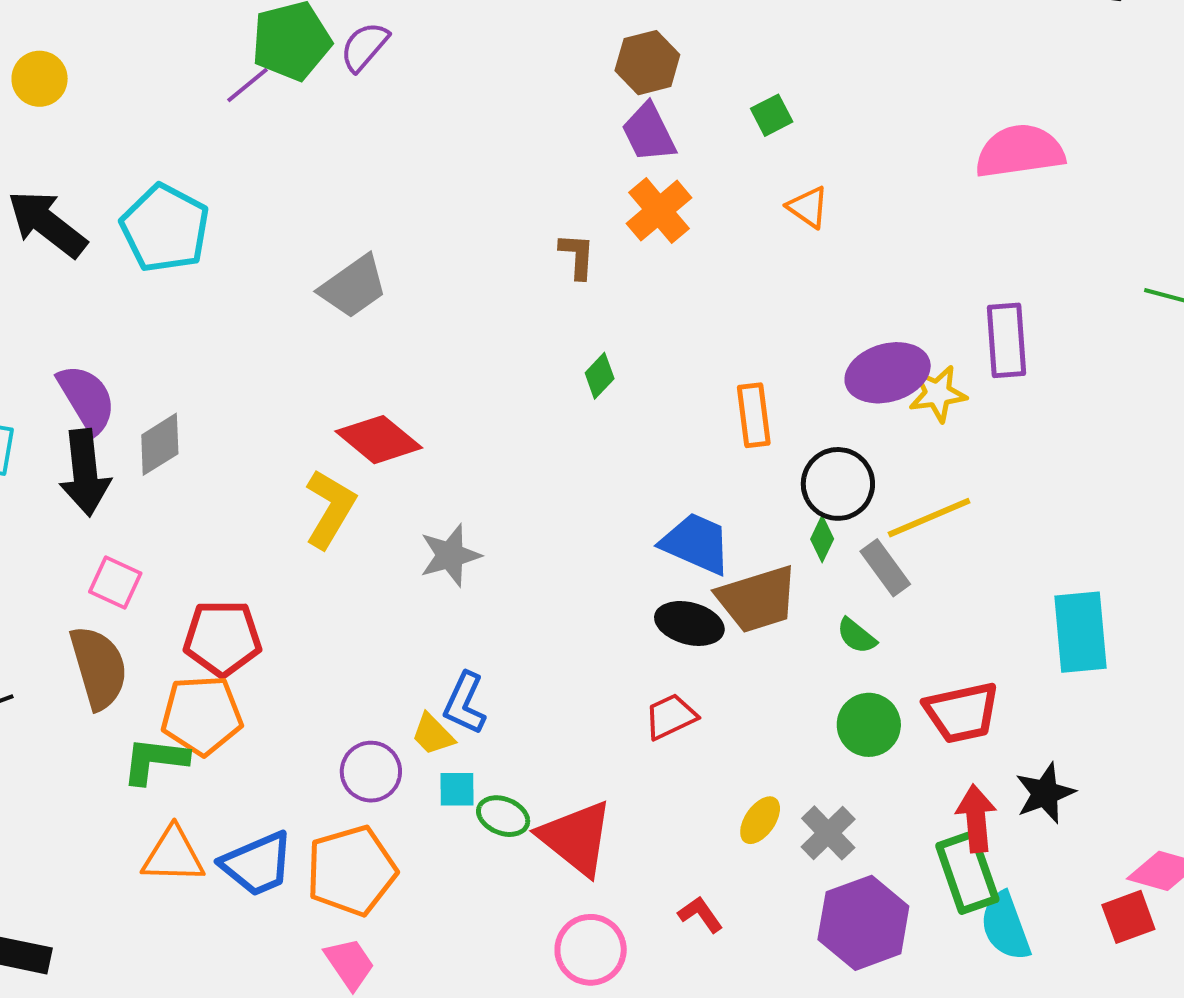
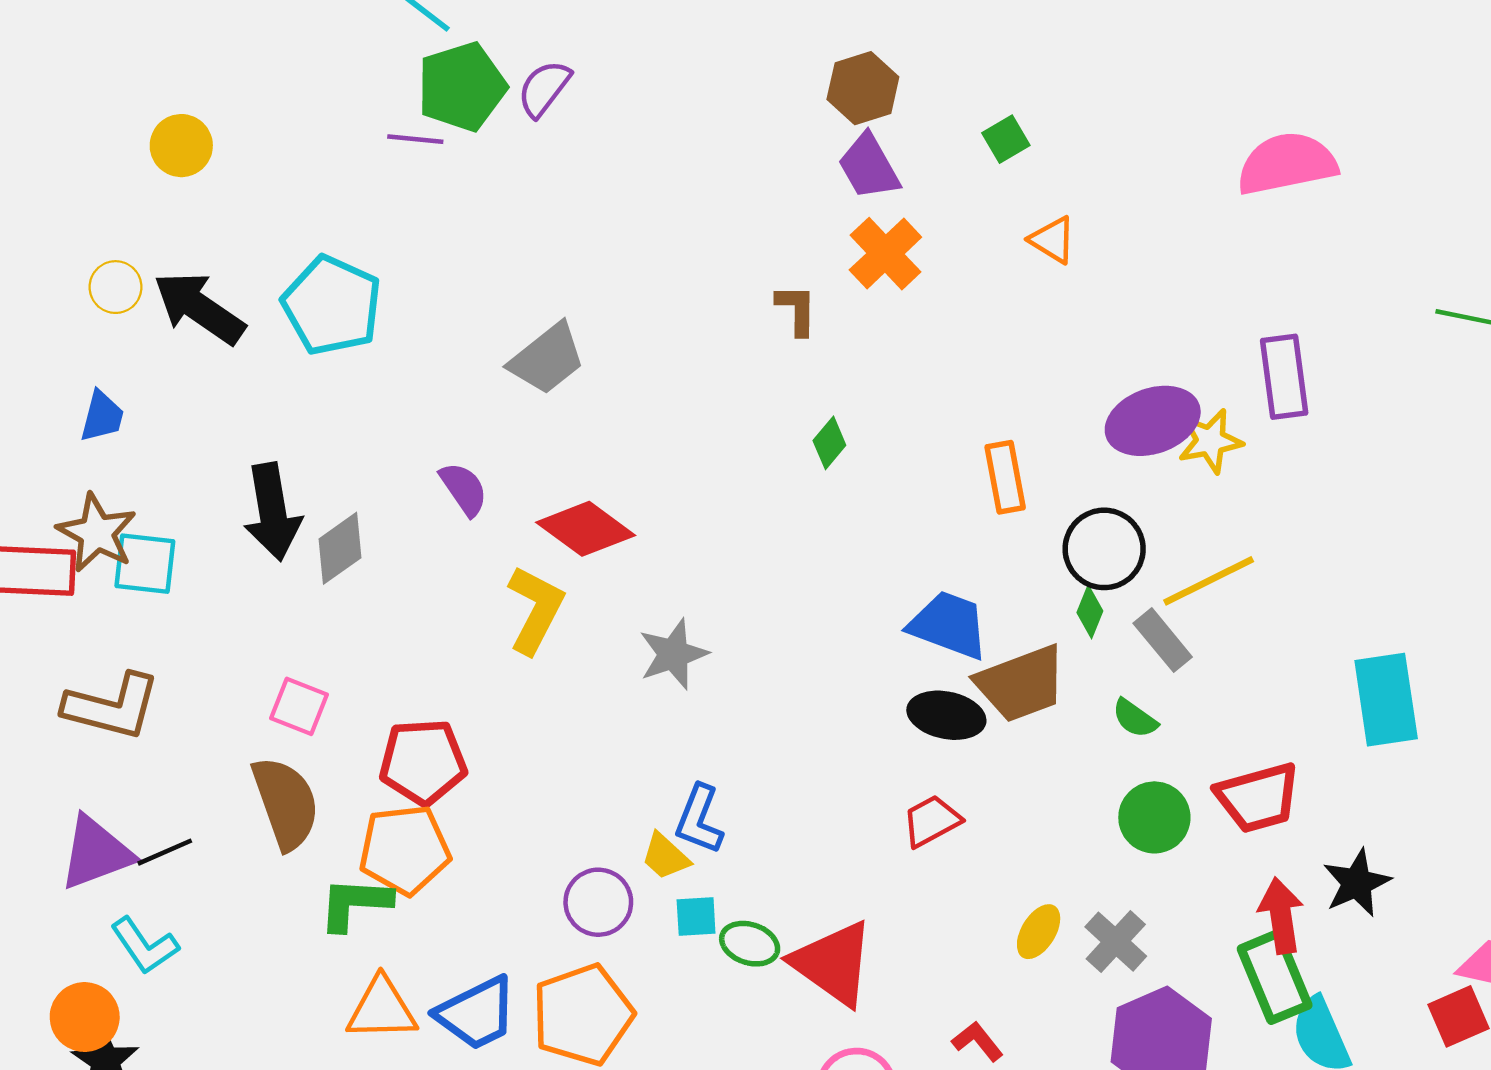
purple line: (248, 85) -> (415, 139), turned 48
purple semicircle: (87, 399) -> (464, 489), moved, size x0.7
black arrow: (85, 473) -> (272, 512), moved

